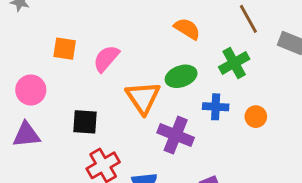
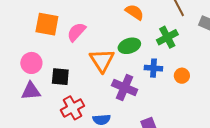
orange square: (65, 49) -> (47, 24), size x1.4
pink circle: (31, 90) -> (31, 63), moved
purple triangle: (26, 135) -> (31, 91), moved

